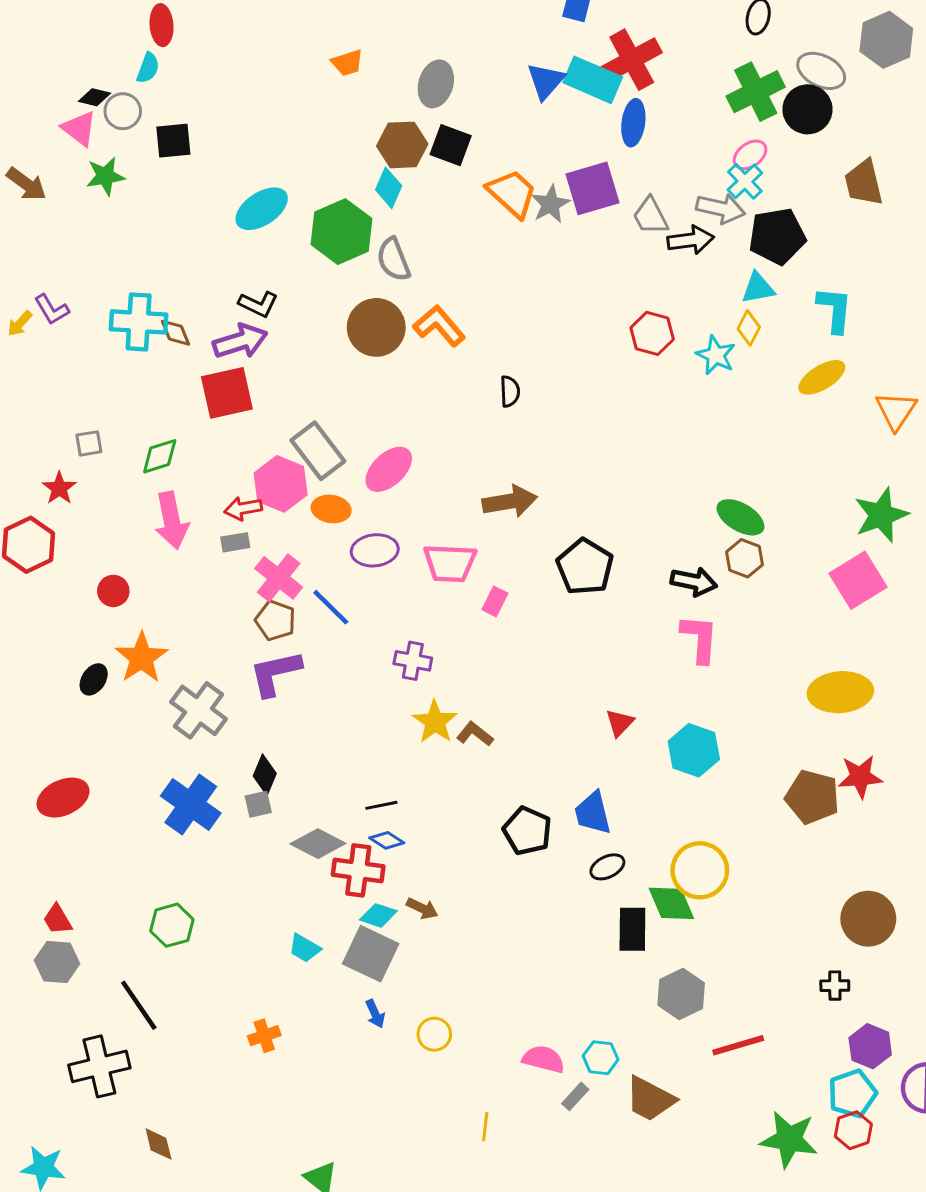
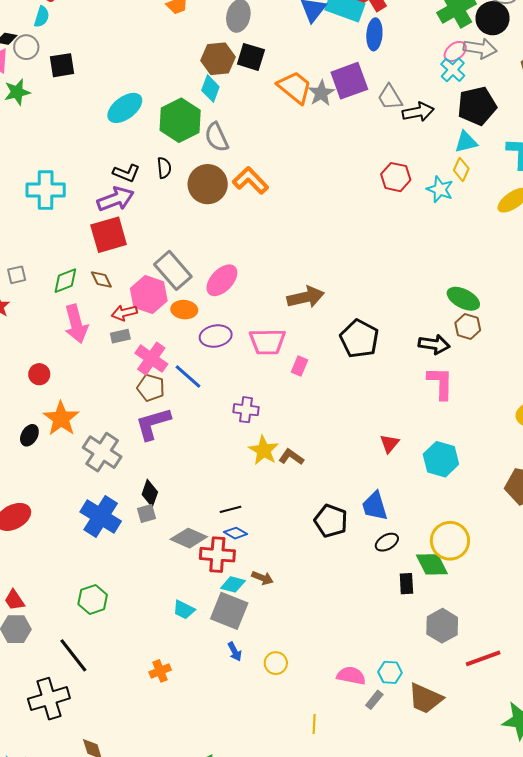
gray arrow: (721, 208) -> (480, 48), moved
brown diamond: (175, 333) -> (101, 280), moved
black semicircle: (510, 391) -> (164, 168), moved
black rectangle: (632, 929) -> (406, 584), size x0.7

